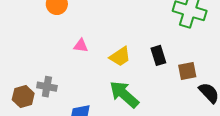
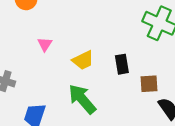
pink triangle: (81, 46) -> (45, 44), turned 49

